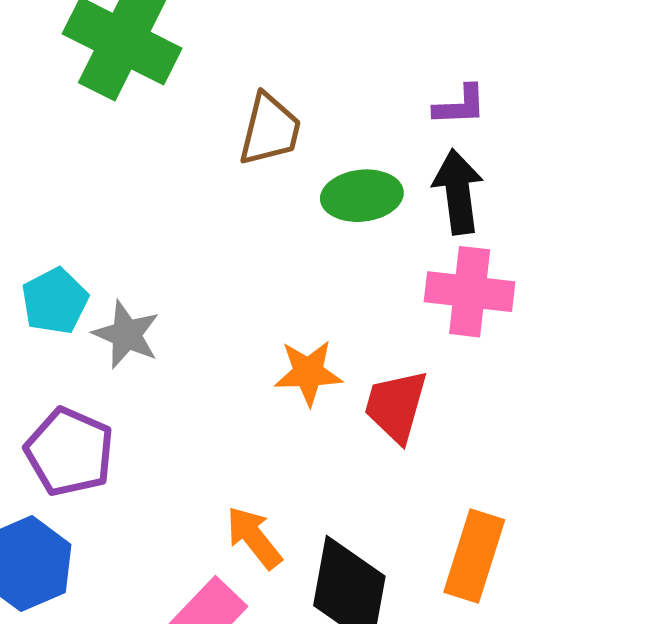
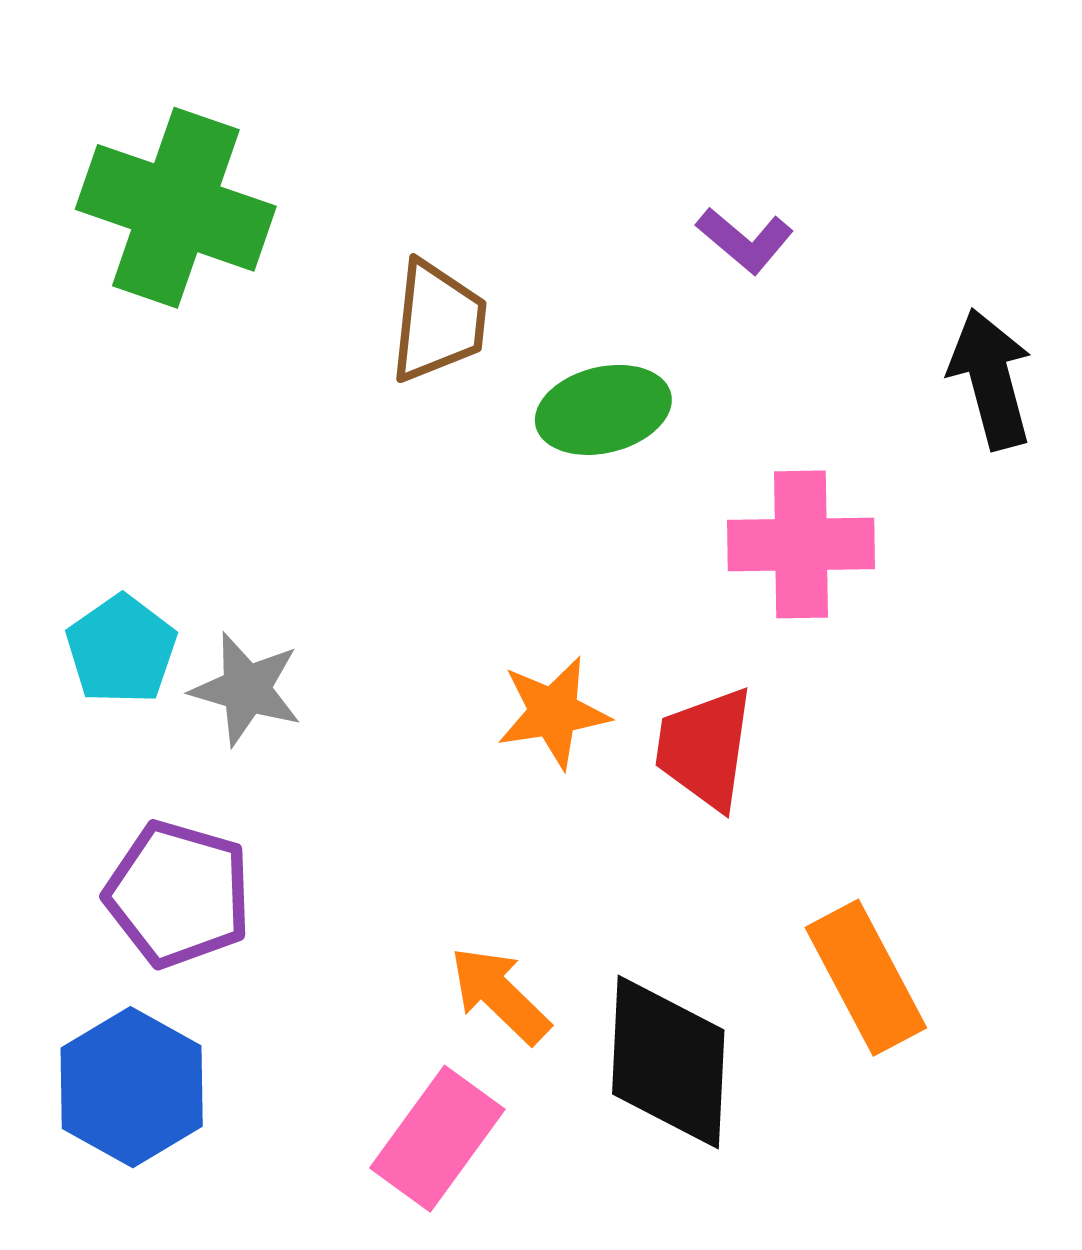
purple L-shape: (460, 105) -> (745, 240), turned 50
black arrow: (458, 192) -> (991, 379), moved
orange rectangle: (474, 556) -> (866, 978), turned -38

